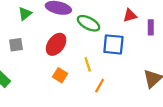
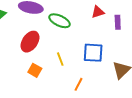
blue square: (113, 44) -> (93, 53), moved
orange line: (100, 86) -> (79, 84), moved

